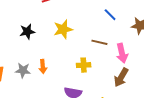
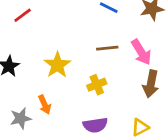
yellow star: (63, 29) -> (57, 65), moved

